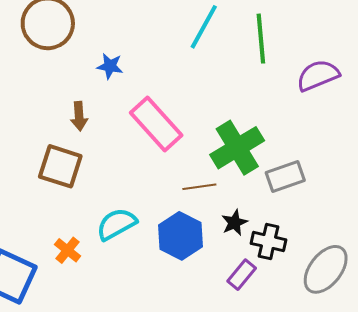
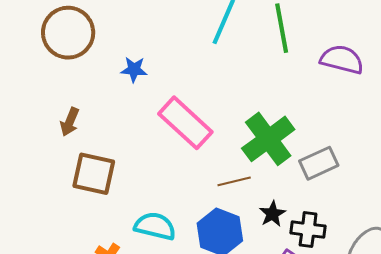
purple semicircle: (318, 75) -> (342, 60), turned 42
brown arrow: (79, 116) -> (70, 122), moved, turned 32
cyan semicircle: (116, 224) -> (155, 226), turned 48

